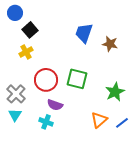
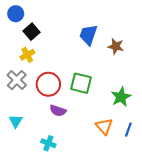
gray cross: (16, 94) -> (17, 80), moved
orange triangle: (99, 120) -> (104, 126), turned -30
cyan cross: (46, 122) -> (48, 143), moved
blue line: (122, 123) -> (128, 130), turned -32

